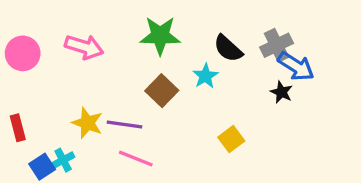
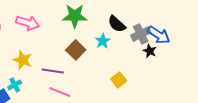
gray cross: (277, 45) -> (141, 34), moved
yellow star: (87, 123) -> (23, 60), moved
cyan cross: (63, 160) -> (15, 85), moved

